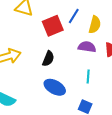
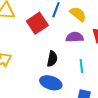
yellow semicircle: (95, 25) -> (78, 14), turned -54
black semicircle: (48, 59) -> (52, 59), moved

